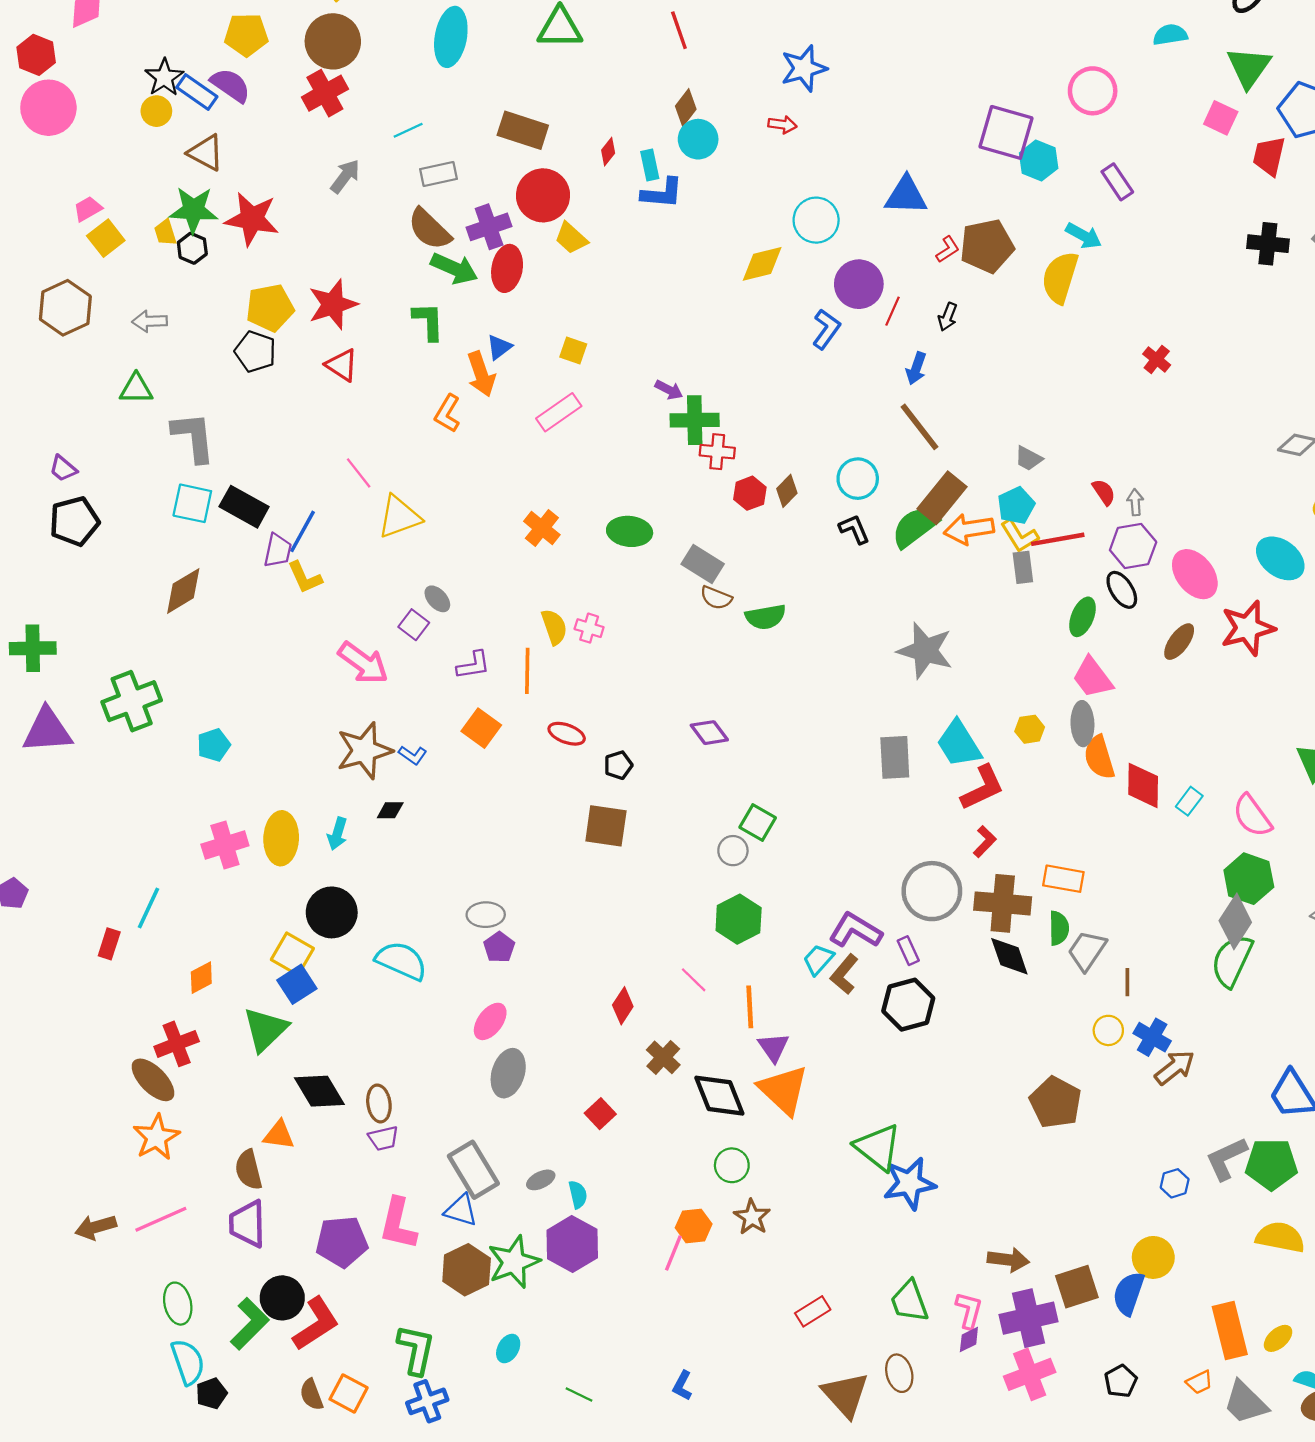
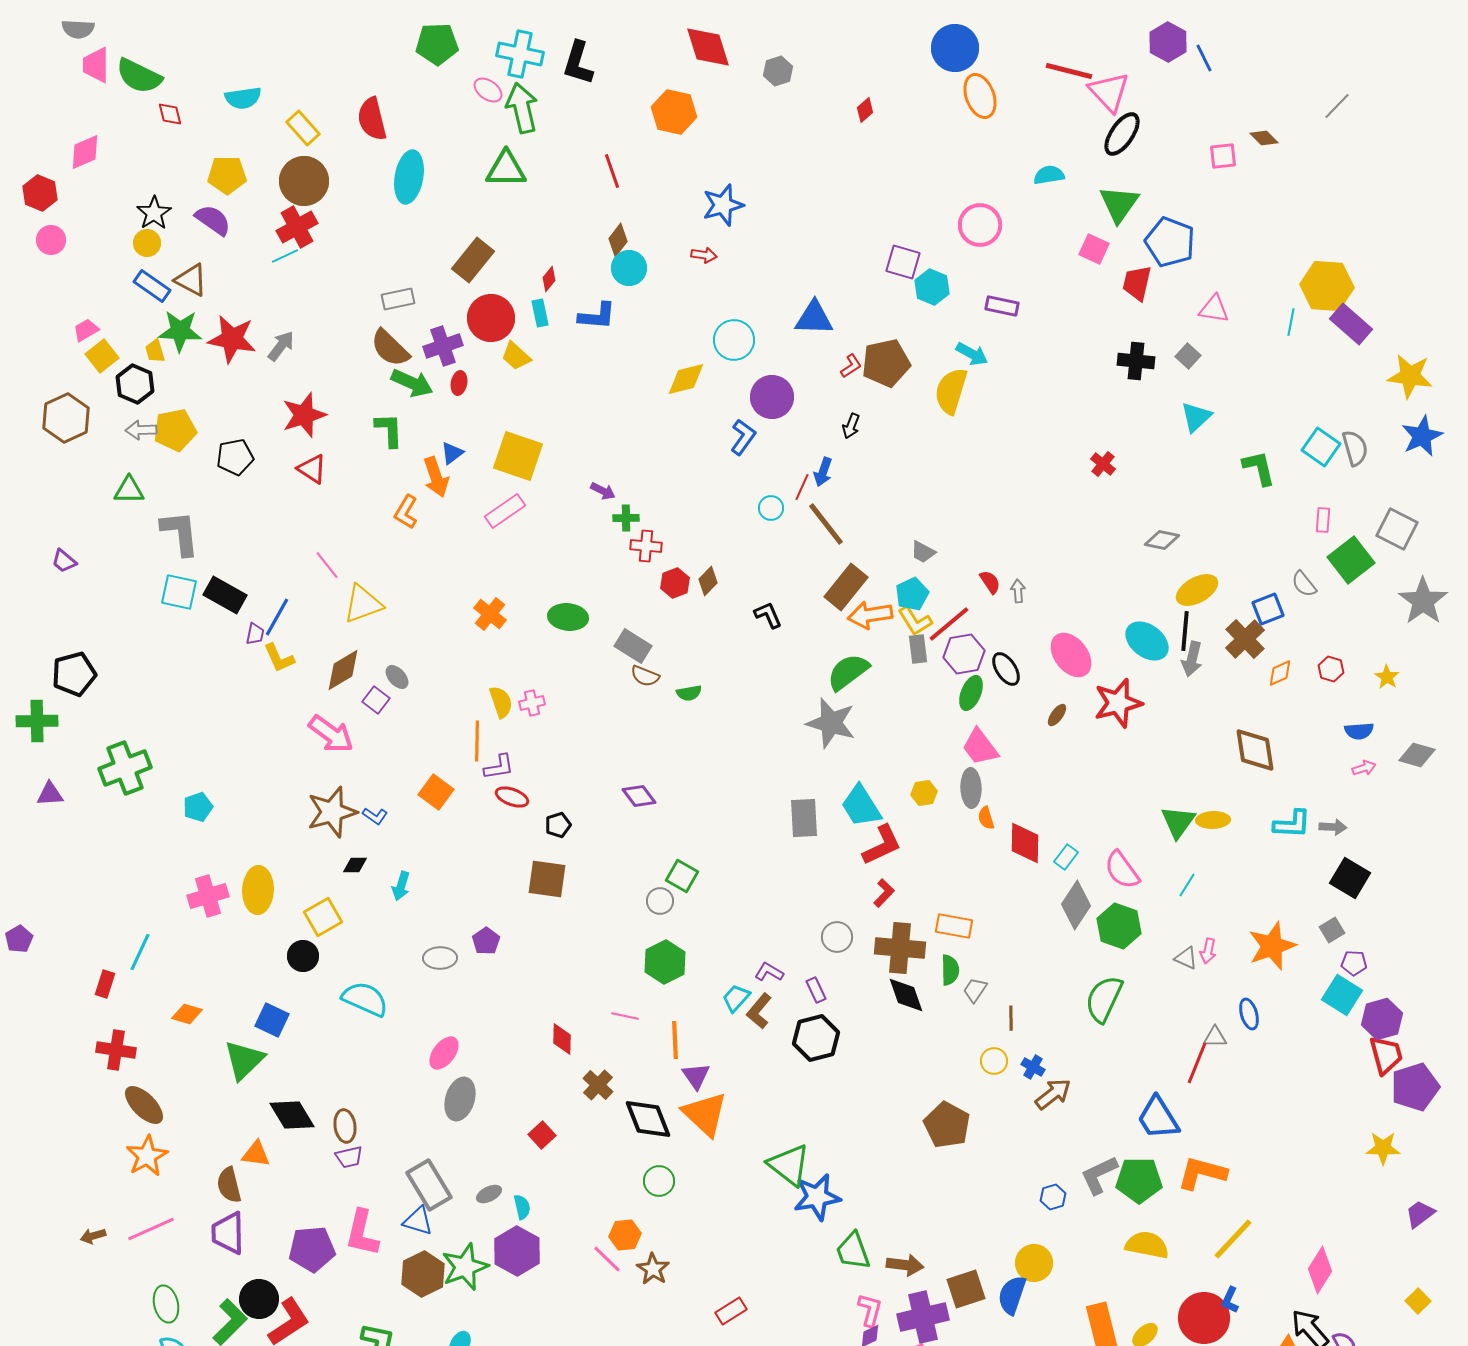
blue rectangle: (197, 92) -> (152, 286), moved
pink circle: (48, 108) -> (51, 240), size x0.6
cyan line: (408, 130) -> (285, 256), moved
brown rectangle: (523, 130) -> (473, 260), turned -69
purple square: (1006, 132) -> (903, 262), size x0.7
cyan rectangle: (650, 165) -> (540, 313), moved
gray arrow: (345, 176) -> (281, 346), moved
purple rectangle: (1117, 182) -> (1002, 306), turned -44
black hexagon: (192, 248) -> (135, 384), moved, size x1.4
red ellipse: (507, 268) -> (459, 383), size x0.6
yellow pentagon: (270, 308) -> (175, 430), moved
red line: (893, 311) -> (802, 487), moved
yellow square: (573, 350) -> (518, 456), size x2.0
black pentagon: (255, 352) -> (235, 457), turned -30
red cross: (1157, 359) -> (1103, 464), moved
green cross: (695, 420) -> (626, 518), size x0.6
cyan circle: (858, 479) -> (771, 508), moved, size x0.7
black pentagon: (74, 521) -> (74, 674), moved
green semicircle: (915, 527) -> (848, 672), moved
red line: (1058, 539) -> (949, 624), turned -30
purple hexagon: (1133, 546) -> (964, 654), moved
purple trapezoid: (278, 551) -> (255, 634), size x0.7
brown diamond: (183, 591) -> (343, 670), moved
green semicircle: (766, 617) -> (689, 693), size x0.7
pink cross: (589, 628) -> (532, 703), turned -30
brown ellipse: (1179, 642) -> (1057, 715), size x0.7
purple L-shape: (473, 665) -> (499, 767), moved
purple triangle: (47, 730) -> (50, 794), size x0.6
orange semicircle: (1099, 757) -> (986, 818), size x0.6
cyan arrow: (337, 834) -> (401, 886), moved
gray circle: (932, 891) -> (837, 937), size x0.6
black circle: (332, 912) -> (303, 956), size x0.7
gray diamond: (1235, 921) -> (1076, 905), moved
purple L-shape: (855, 930) -> (769, 972), size x0.6
purple pentagon: (499, 947) -> (486, 941), moved
gray trapezoid: (1087, 951) -> (975, 990), size x0.7
yellow square: (292, 954) -> (323, 917), moved, turned 30
orange diamond: (201, 978) -> (187, 1014), turned 44
pink line: (694, 980) -> (625, 1016), turned -32
blue square: (297, 984) -> (272, 1020), turned -32
red diamond: (623, 1006) -> (562, 1039), turned -32
blue cross: (1152, 1037) -> (1033, 1067), size x0.7
red cross: (177, 1044) -> (116, 1050), moved, turned 30
brown star: (752, 1217) -> (653, 1269), moved
brown arrow: (96, 1227) -> (93, 1236), size x0.7
pink line: (673, 1253) -> (607, 1259), turned -68
green trapezoid: (909, 1301) -> (853, 1251), moved

